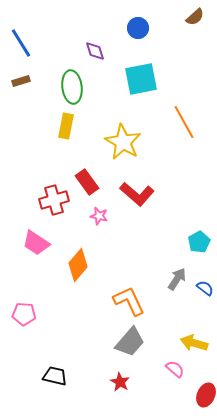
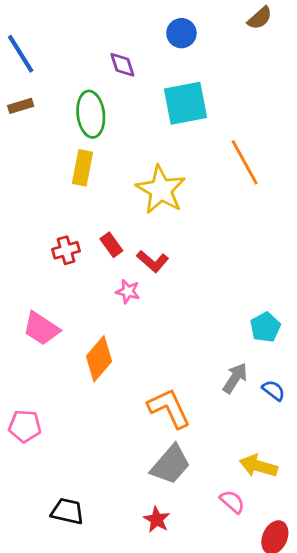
red rectangle: (87, 182) -> (111, 245), size x0.7
red L-shape: (137, 194) -> (153, 261), moved, size x0.7
red cross: (54, 200) -> (66, 250), moved, size x0.7

